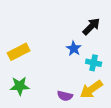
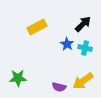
yellow rectangle: (19, 52) -> (37, 27), moved
cyan cross: (94, 63) -> (85, 48), moved

